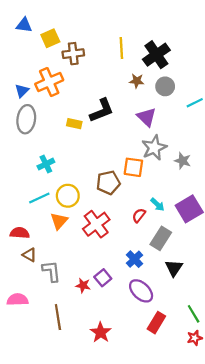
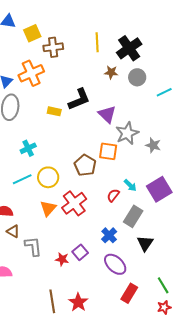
purple triangle: (147, 117) -> (107, 114), moved
brown pentagon: (108, 183) -> (85, 165), turned -30
orange triangle: (59, 221) -> (48, 208), moved
brown line: (58, 317) -> (52, 301), moved

